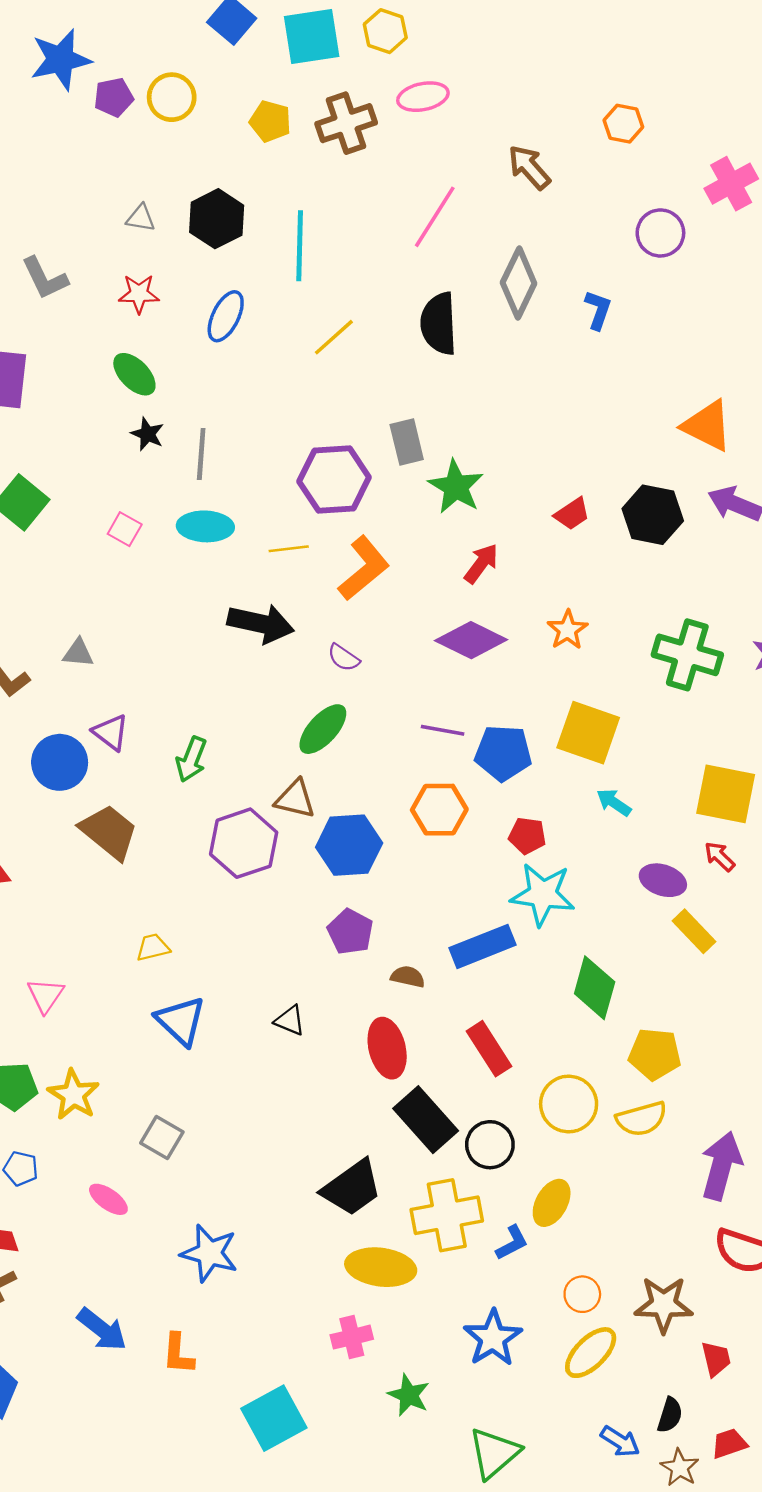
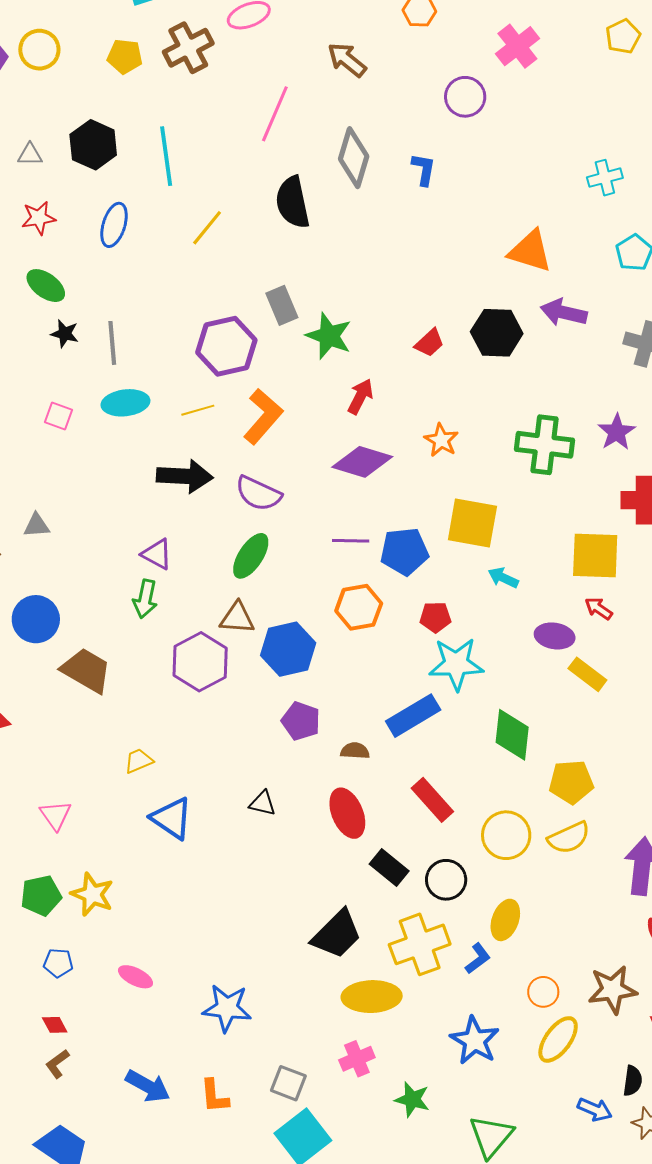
purple semicircle: (344, 658) -> (258, 494), size x1.6
purple triangle: (111, 732) -> (157, 554), moved
black rectangle: (426, 1120) -> (389, 868), size x0.7
gray square: (162, 1137) -> (288, 1083), moved

